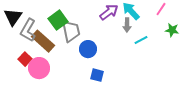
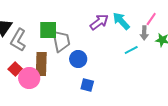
green square: (58, 20) -> (48, 30), turned 36
gray arrow: (127, 25) -> (144, 33), moved
brown rectangle: (43, 41) -> (41, 64), moved, turned 50

